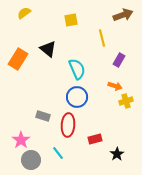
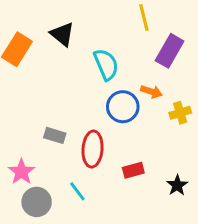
purple rectangle: (119, 60) -> (170, 51), size x1.5
orange arrow: (115, 86) -> (151, 92), moved
blue circle: (77, 97) -> (123, 107), moved
black star: (117, 154) -> (177, 185), moved

